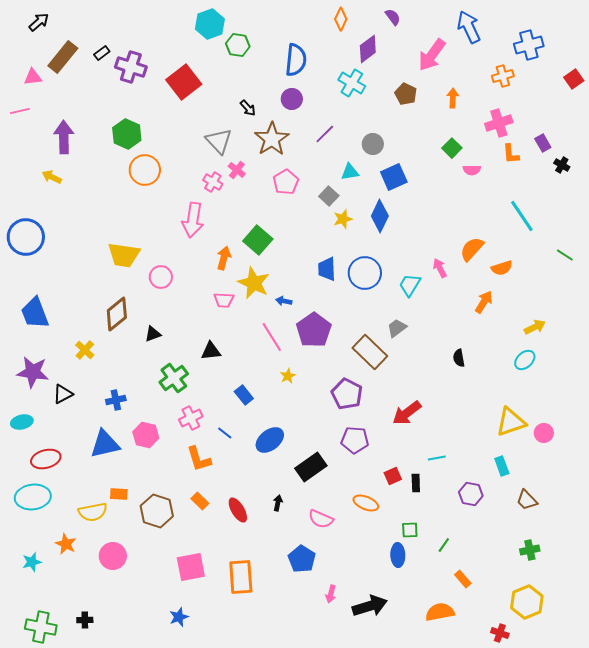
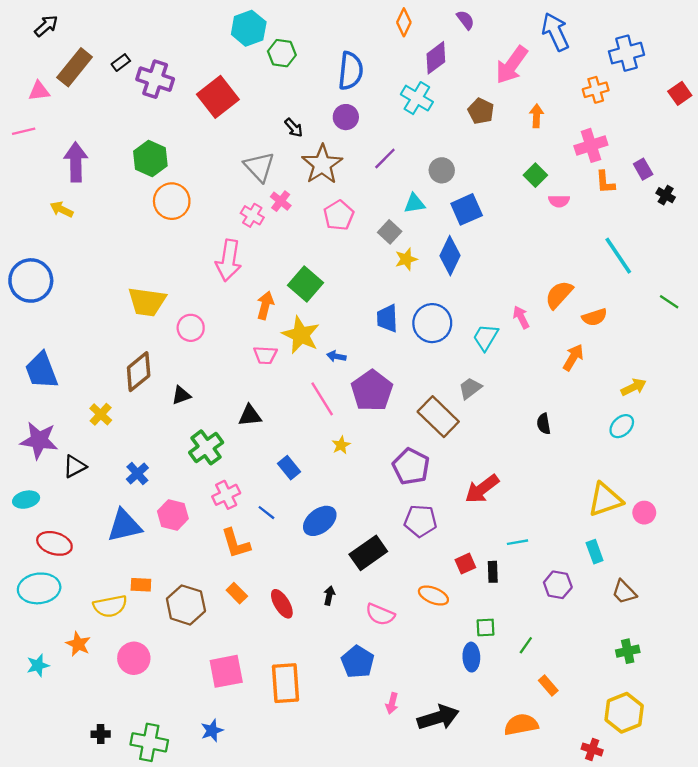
blue cross: (116, 400) -> (137, 474), turned -30
red ellipse: (46, 459) -> (54, 543), turned 32
green cross: (41, 627) -> (149, 742), moved

